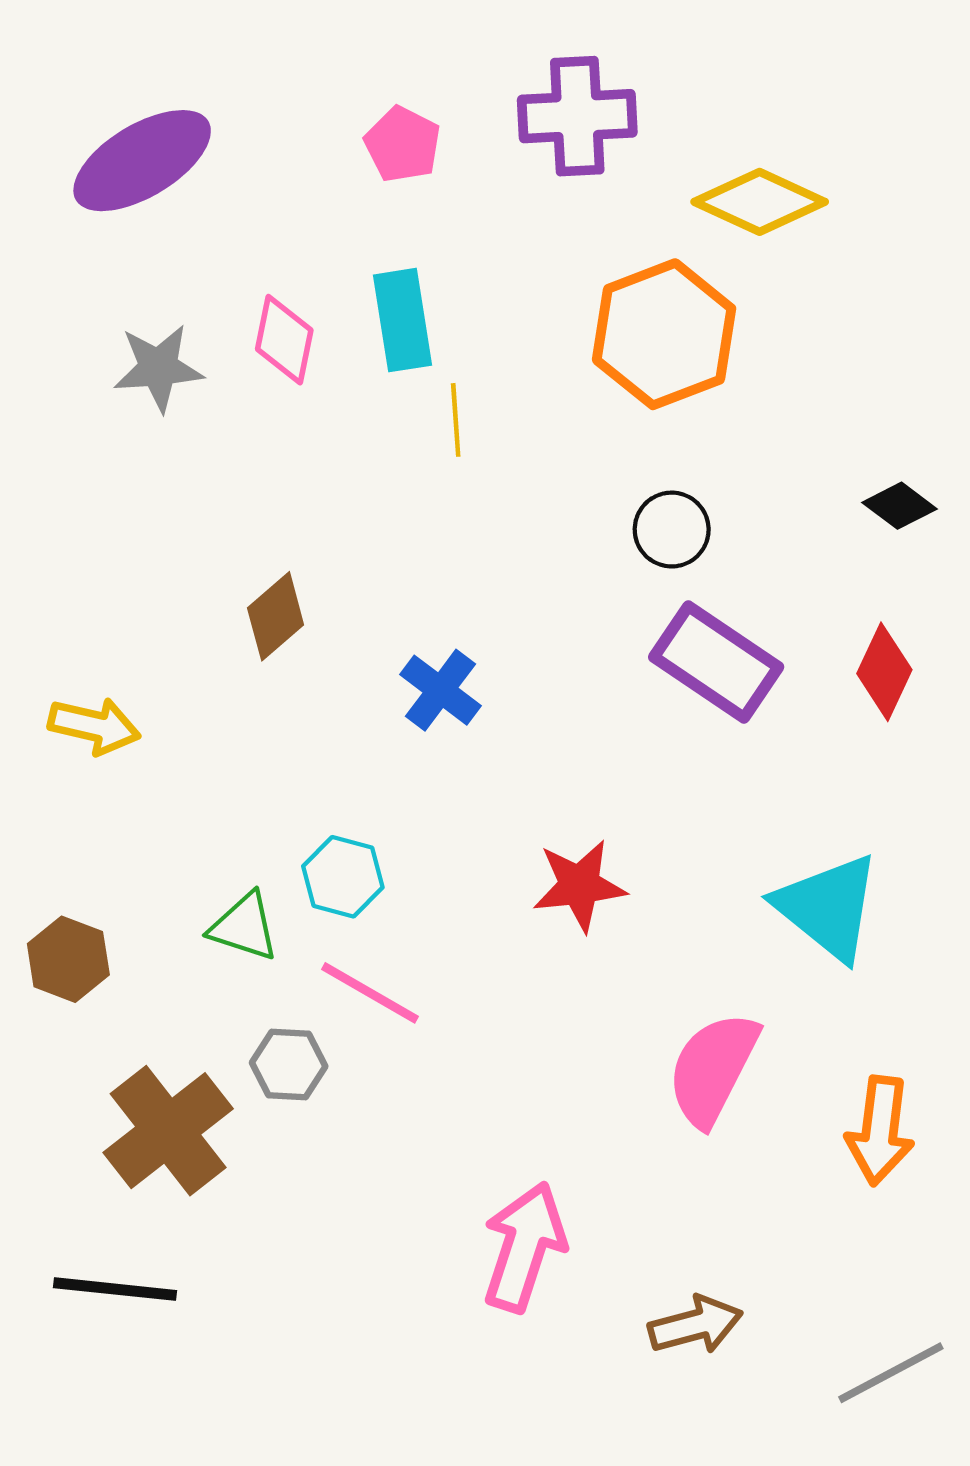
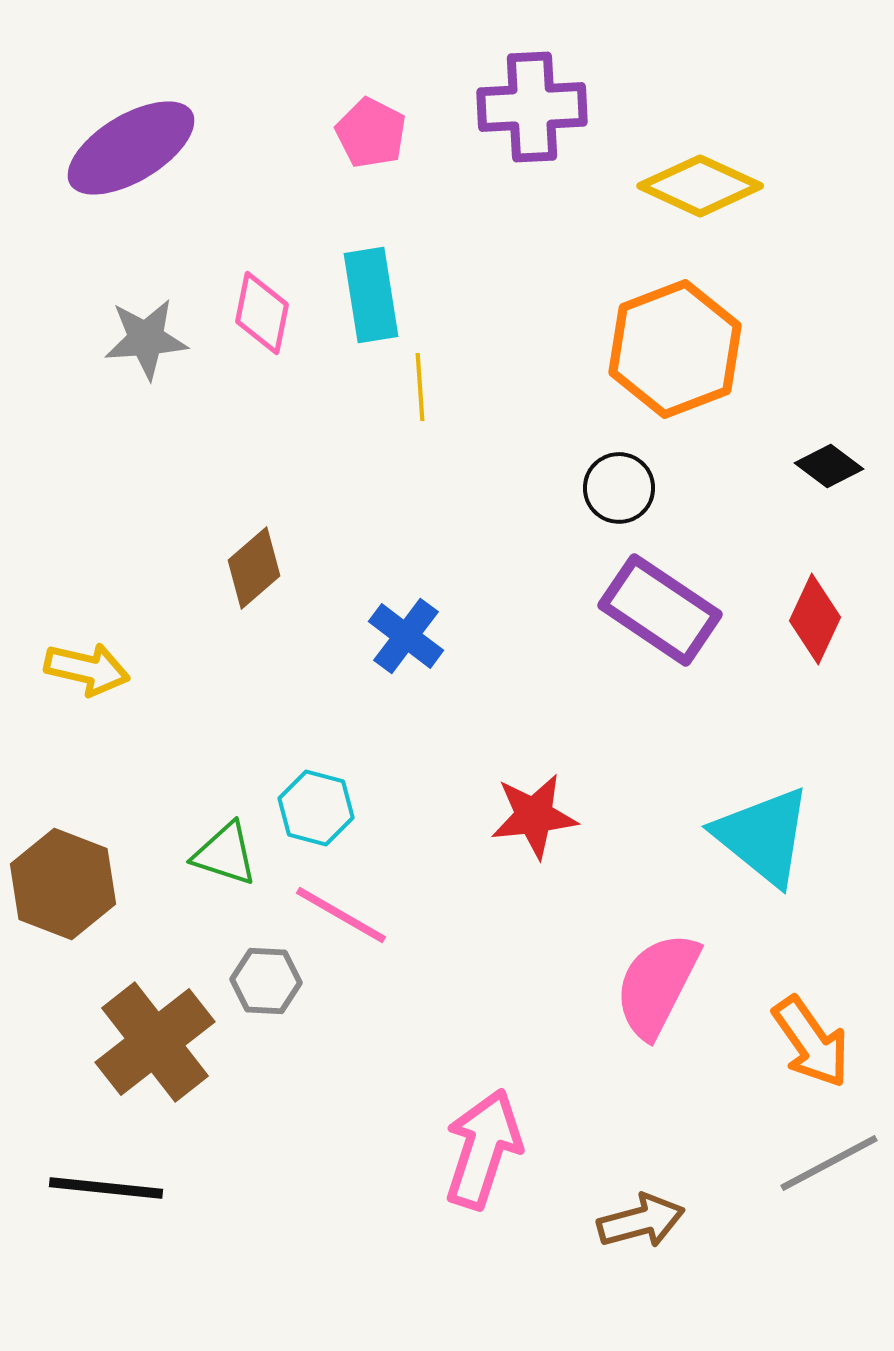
orange hexagon: (664, 334) -> (675, 349), moved
brown hexagon: (68, 959) -> (63, 884), size x1.4
orange arrow: (880, 1131) -> (811, 1042), turned -42
gray line: (891, 1373) -> (829, 1163), moved

